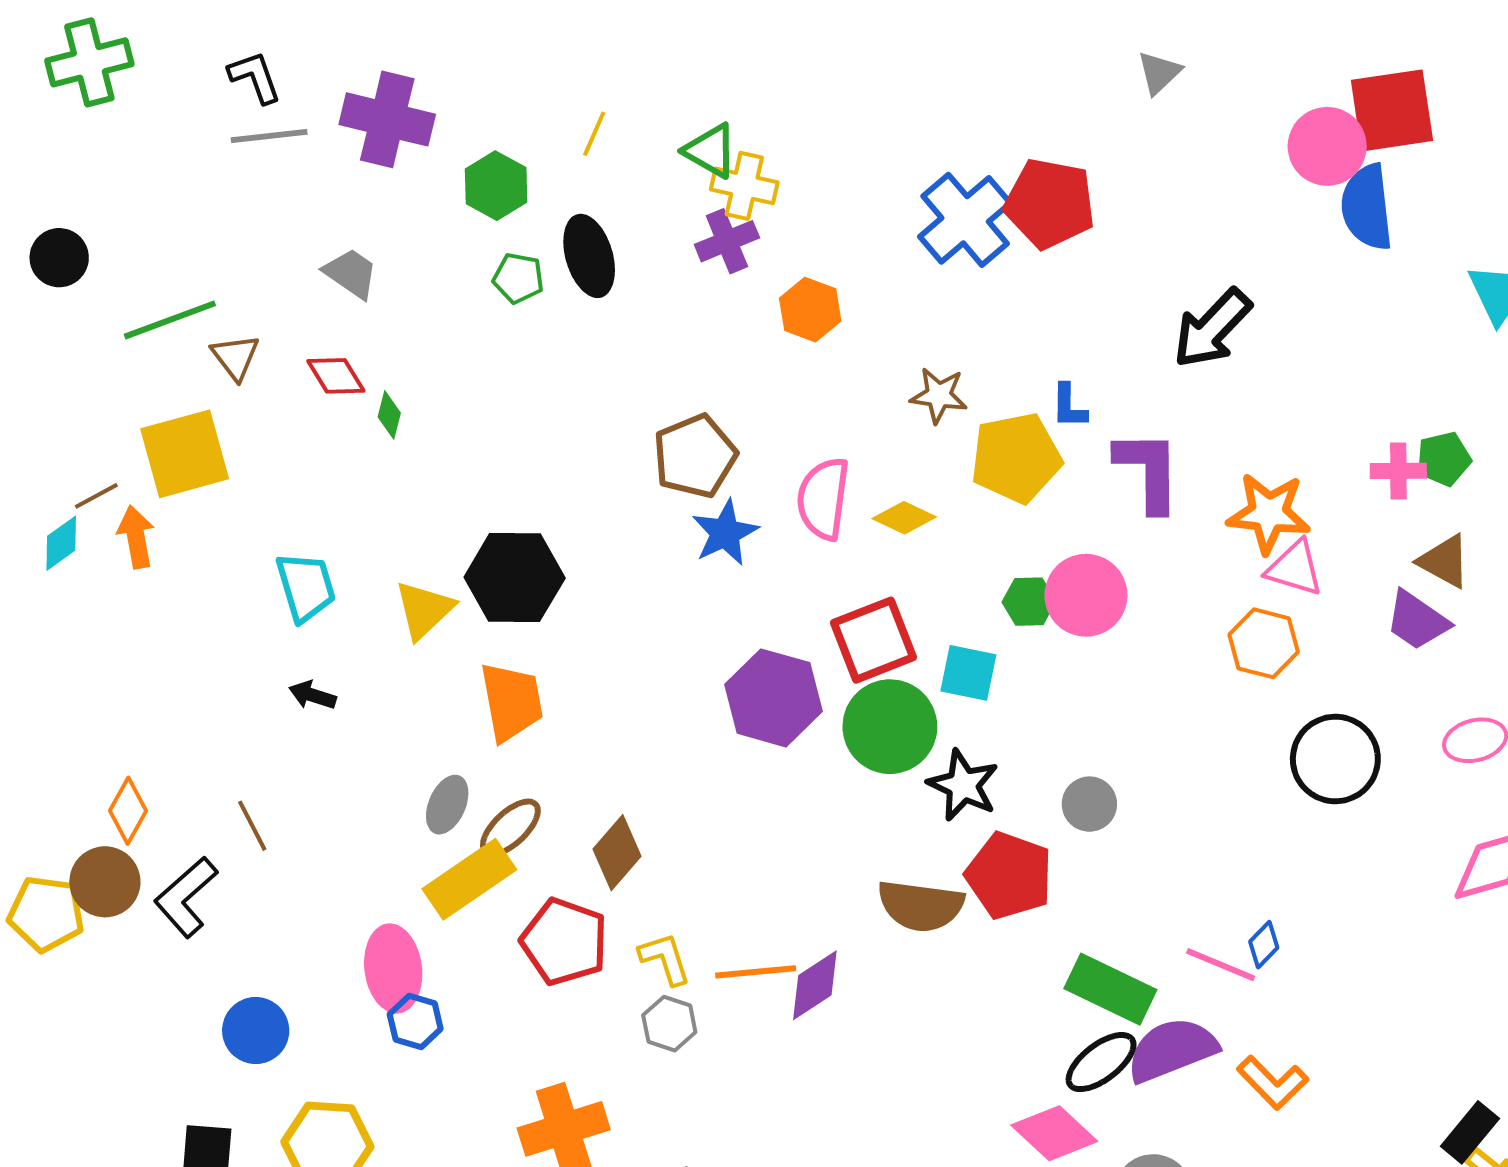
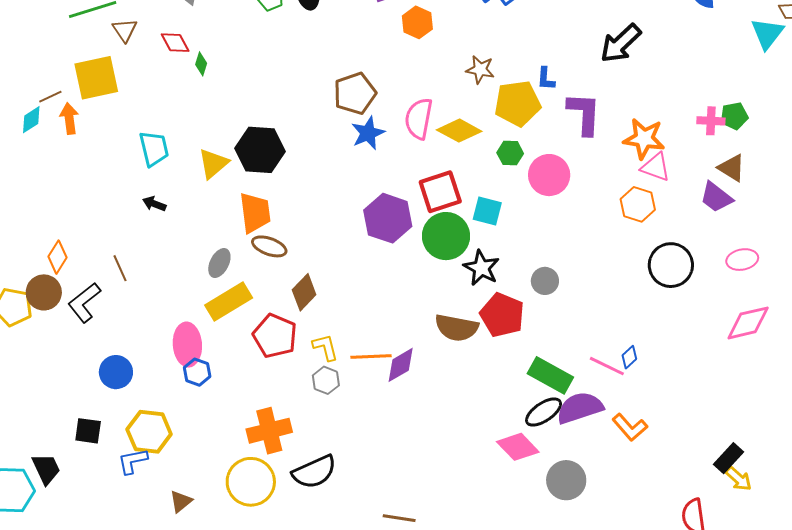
yellow diamond: (904, 518) -> (459, 131), size x1.4
green hexagon: (1029, 602) -> (510, 153), moved
brown ellipse: (510, 828) -> (269, 246), moved, turned 60

